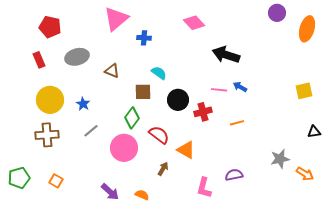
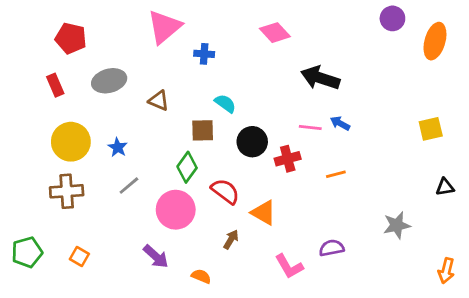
orange arrow: (305, 174) -> (446, 271), moved, turned 72
pink L-shape: (204, 188) -> (289, 266), turned -45
purple arrow: (110, 192) -> (156, 256), moved

